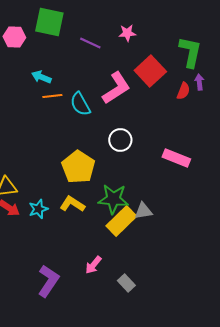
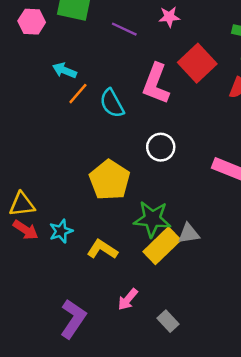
pink L-shape: (116, 88) -> (156, 84), turned 144
orange line: (52, 96) -> (78, 94), turned -42
yellow L-shape: (72, 204) -> (102, 249), moved

